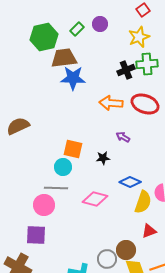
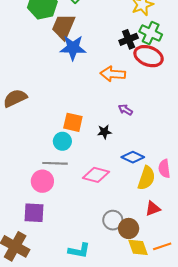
brown trapezoid: (64, 58) -> (63, 27), turned -60
green cross: (147, 64) -> (151, 33), turned 30
red ellipse: (145, 104) -> (149, 56), moved
gray circle: (107, 259) -> (113, 220), moved

